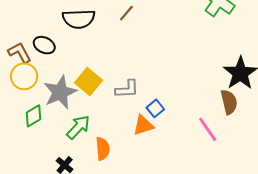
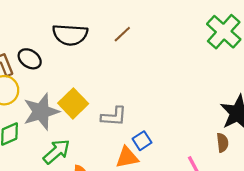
brown semicircle: (229, 102) -> (222, 143), size x0.7

